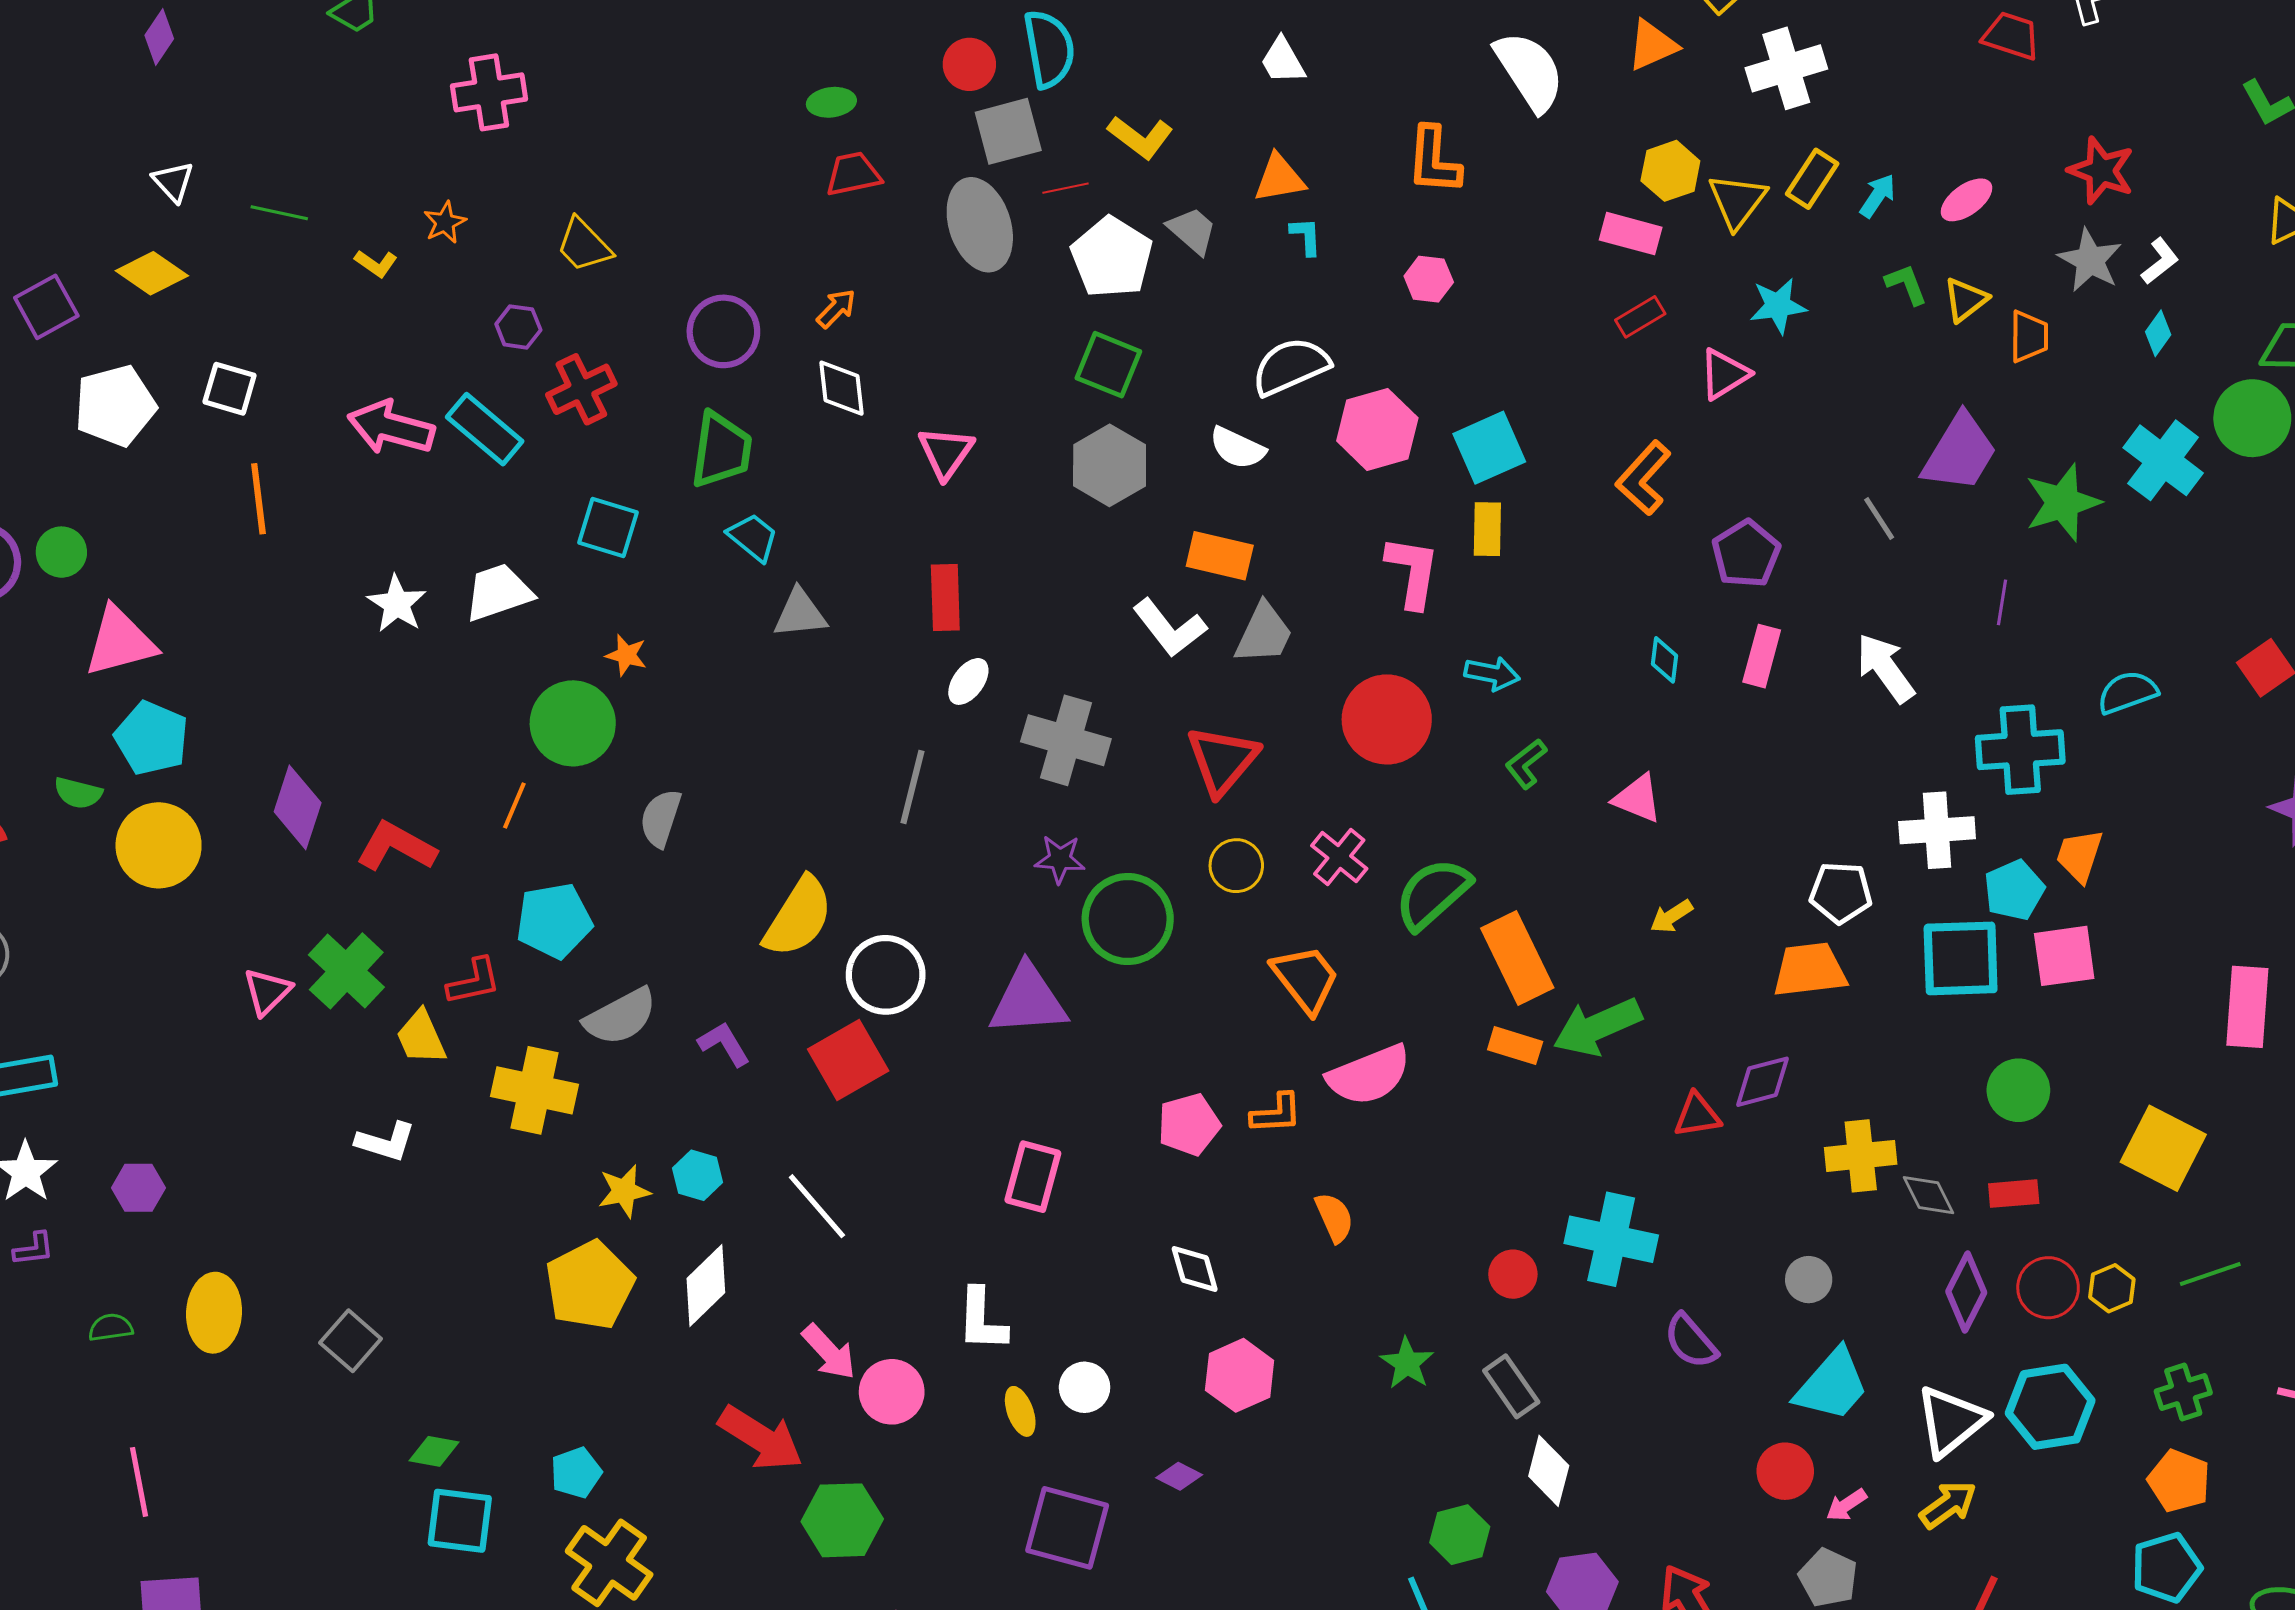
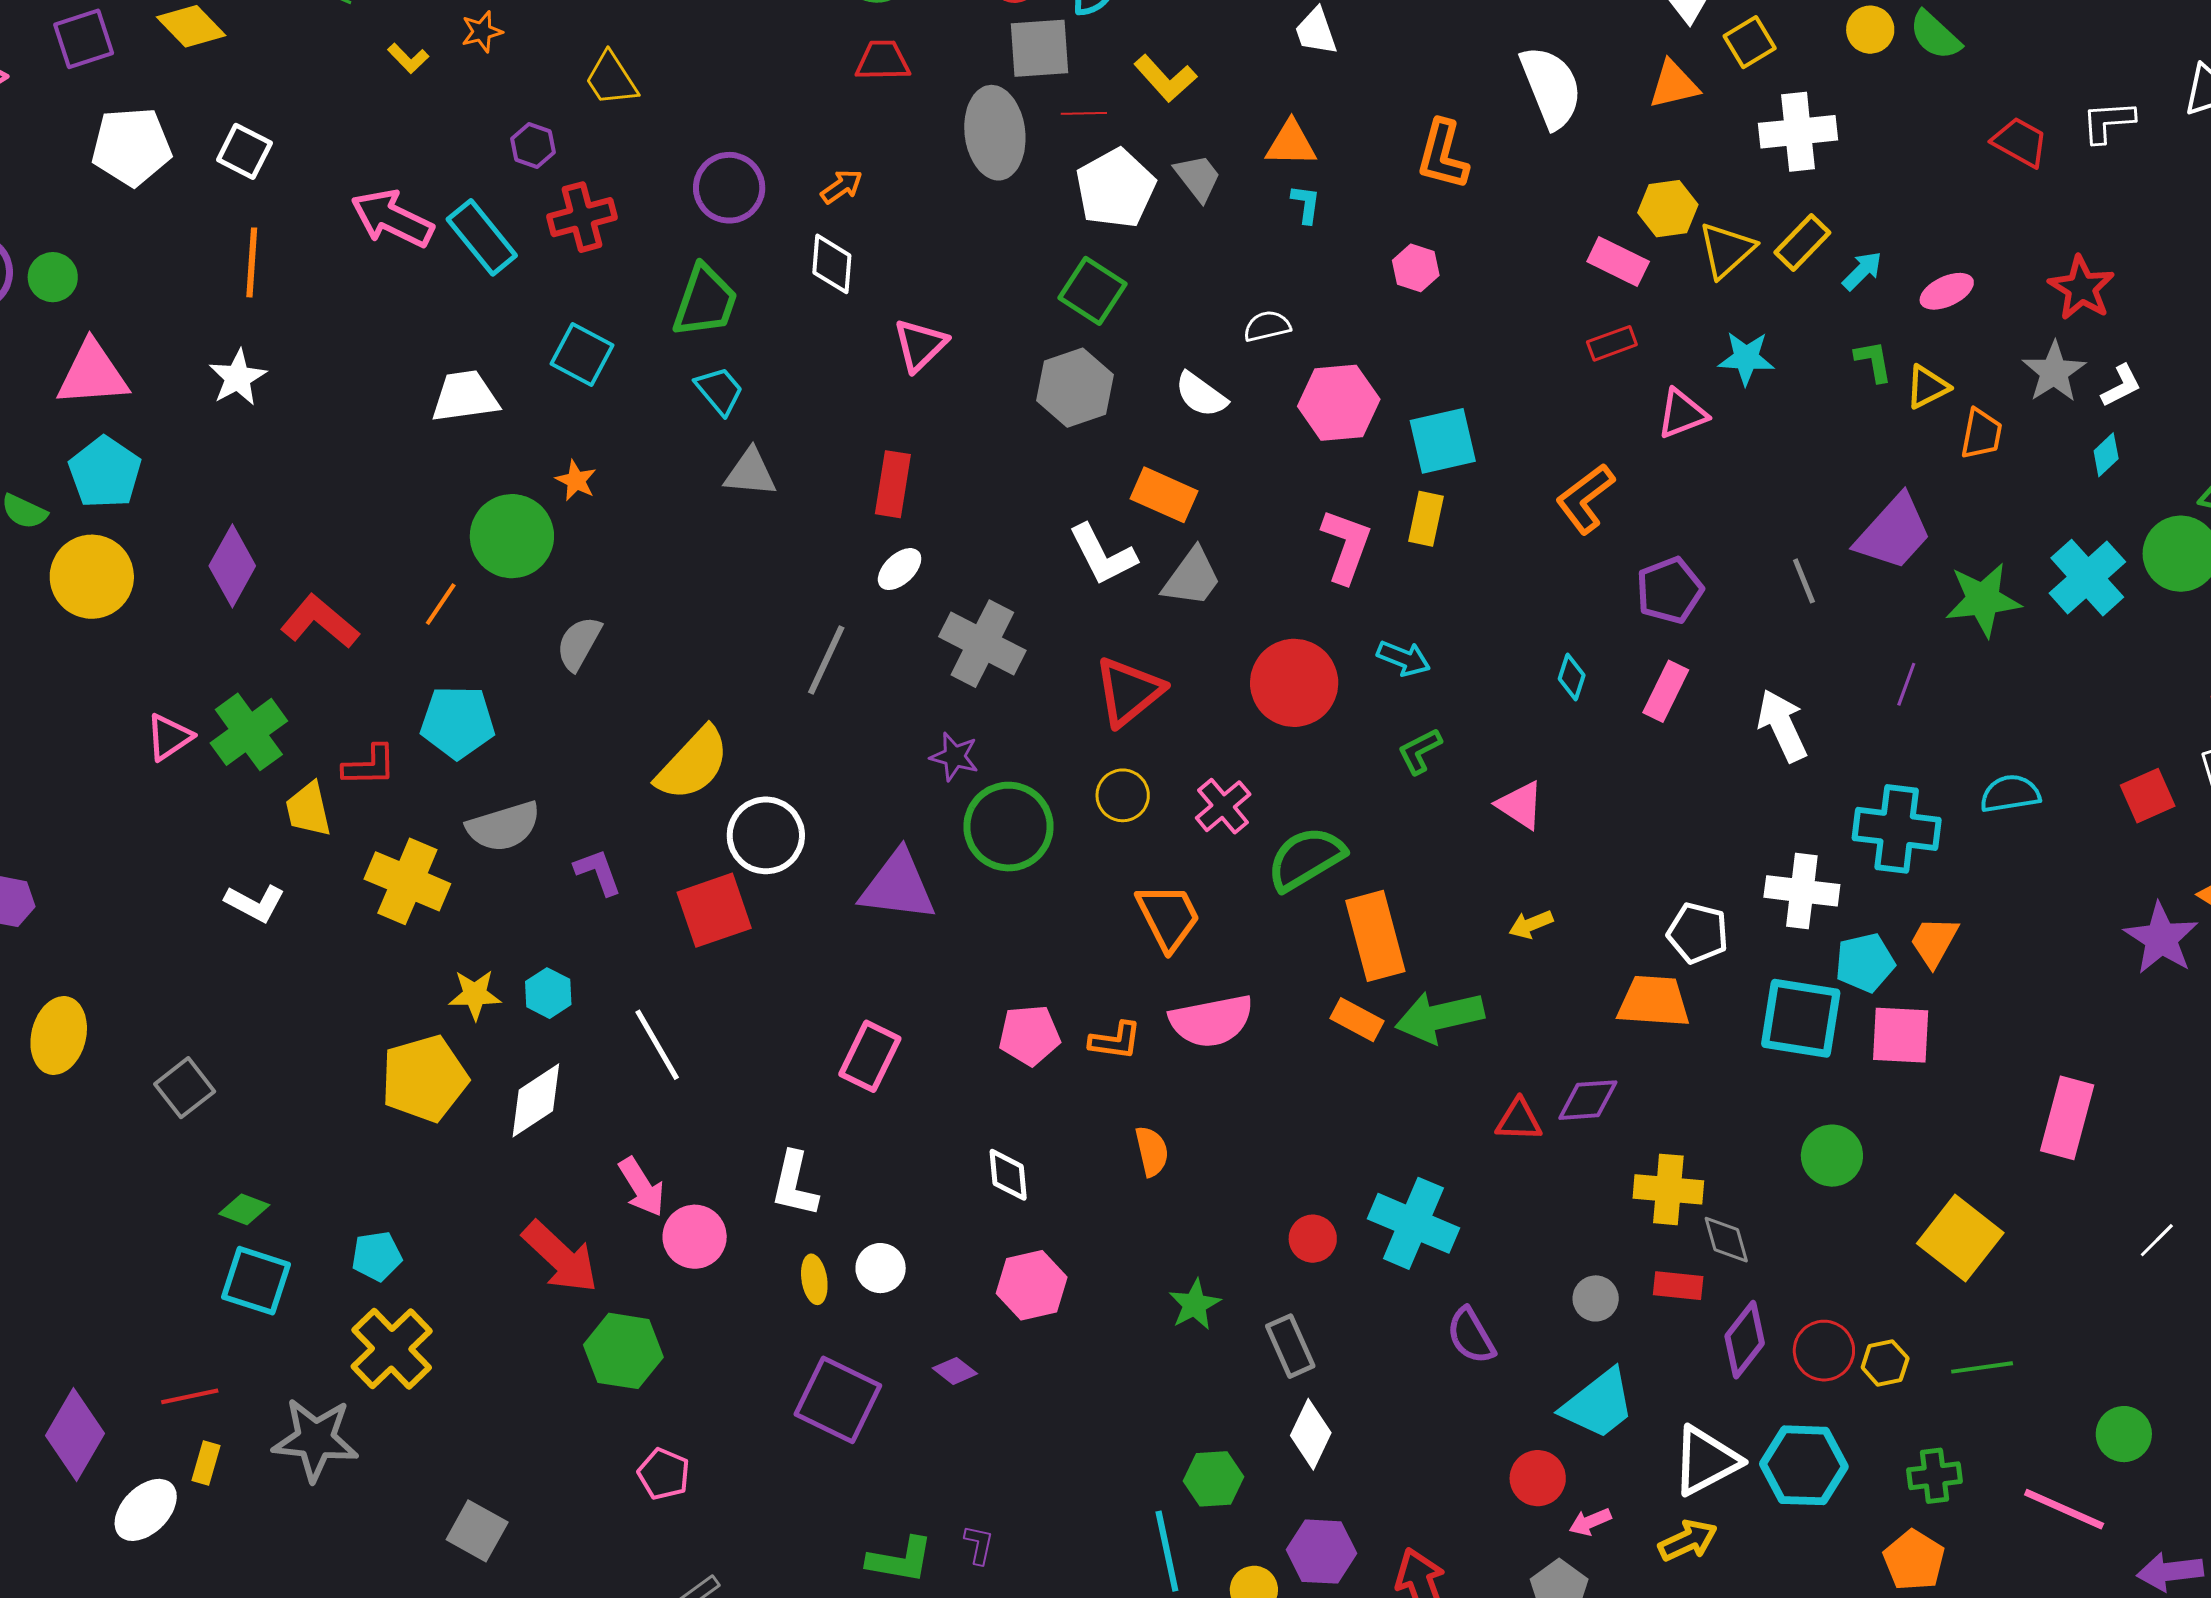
white semicircle: (1291, 366) -> (1267, 326), size x0.6
white star: (397, 604) -> (238, 378), moved
red rectangle: (2014, 1194) -> (1678, 1286), moved

